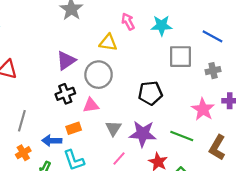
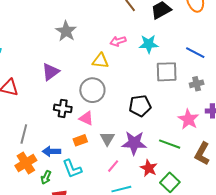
pink arrow: (128, 22) -> (118, 41), turned -77
purple triangle: (66, 61) -> (51, 72), moved
black cross: (65, 94) -> (63, 108), turned 30
pink triangle: (91, 105) -> (86, 118), turned 35
orange rectangle: (74, 128) -> (80, 140), moved
orange cross: (23, 153) -> (26, 163), size x1.5

